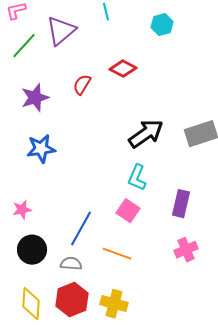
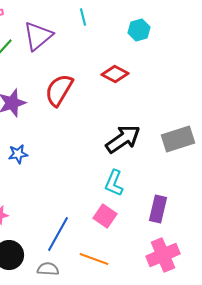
red diamond: (123, 69) -> (115, 74), moved
red semicircle: (82, 85) -> (59, 90), size x1.6
blue star: (41, 149) -> (18, 154), size x0.7
pink cross: (186, 250) -> (163, 255), size x1.4

